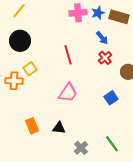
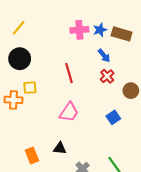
yellow square: (30, 69) -> (30, 88), turned 32
orange rectangle: (32, 126) -> (32, 155), moved

